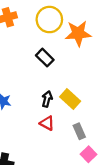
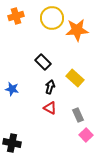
black rectangle: (45, 58) -> (43, 62), moved
yellow rectangle: (70, 99) -> (75, 78), moved

